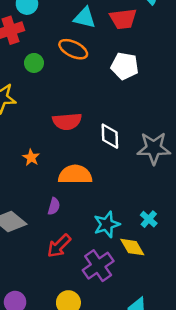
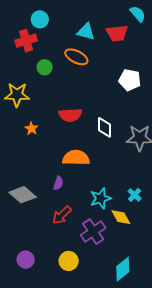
white pentagon: (125, 66) -> (130, 80), moved
orange star: (31, 157) -> (32, 129), moved

